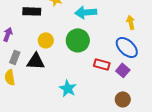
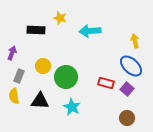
yellow circle: (46, 40) -> (43, 66), moved
green circle: (78, 40) -> (66, 77), moved
black triangle: (36, 61) -> (40, 101), moved

